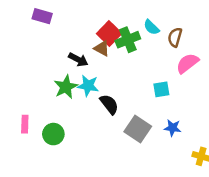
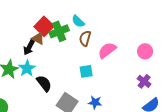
brown semicircle: (175, 37) -> (85, 38), moved
black arrow: (78, 60) -> (29, 47), moved, turned 91
cyan star: (88, 86) -> (27, 68), turned 30

